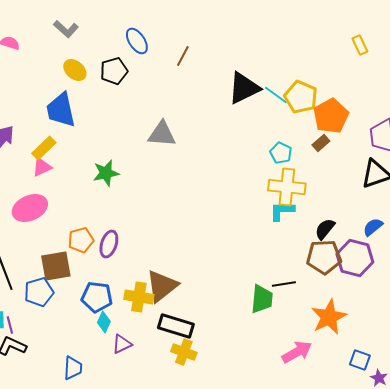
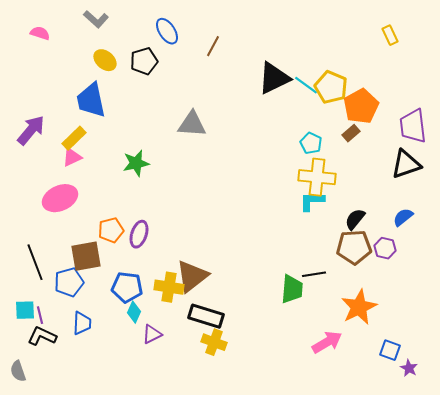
purple hexagon: (355, 258) -> (385, 248), size x0.6
blue trapezoid: (73, 368) -> (82, 323), moved

